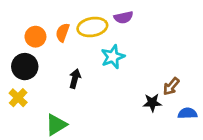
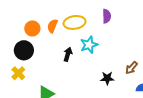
purple semicircle: (123, 17) -> (107, 16), moved, turned -80
black arrow: (75, 79) -> (68, 54), moved
black star: (152, 103) -> (107, 78), moved

